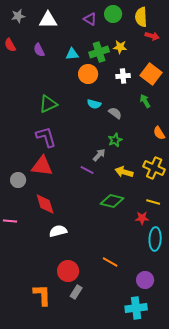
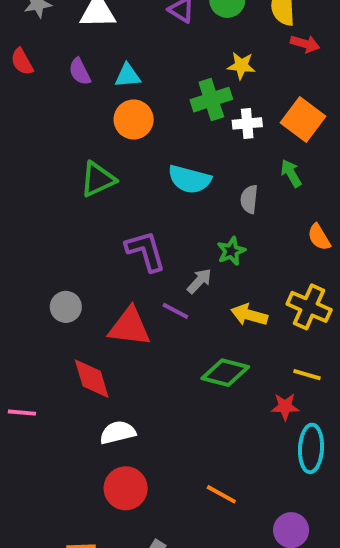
green cross: (99, 52) -> (211, 100), moved
cyan triangle: (72, 54) -> (128, 76), moved
orange circle: (88, 74) -> (134, 119), moved
cyan semicircle: (94, 104) -> (189, 179), size x1.5
gray semicircle: (115, 113) -> (249, 199), moved, turned -120
purple L-shape: (46, 137) -> (146, 251), moved
red triangle: (42, 166) -> (130, 327), moved
gray circle: (18, 180) -> (66, 307), moved
red circle: (68, 271) -> (126, 488), moved

